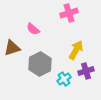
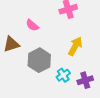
purple cross: (86, 71) -> (85, 80), moved

